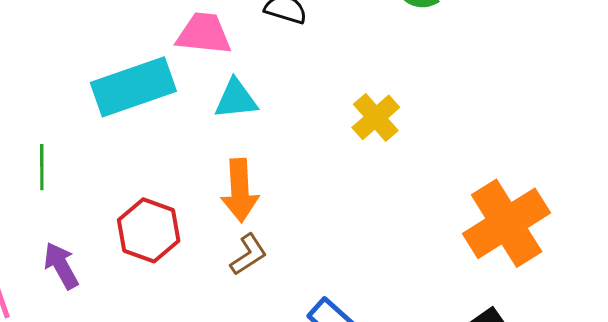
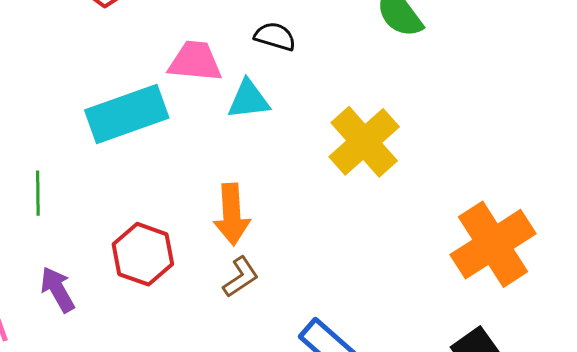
cyan triangle: (236, 99) -> (249, 100), moved
yellow cross: (376, 117) -> (364, 142), size x1.5

